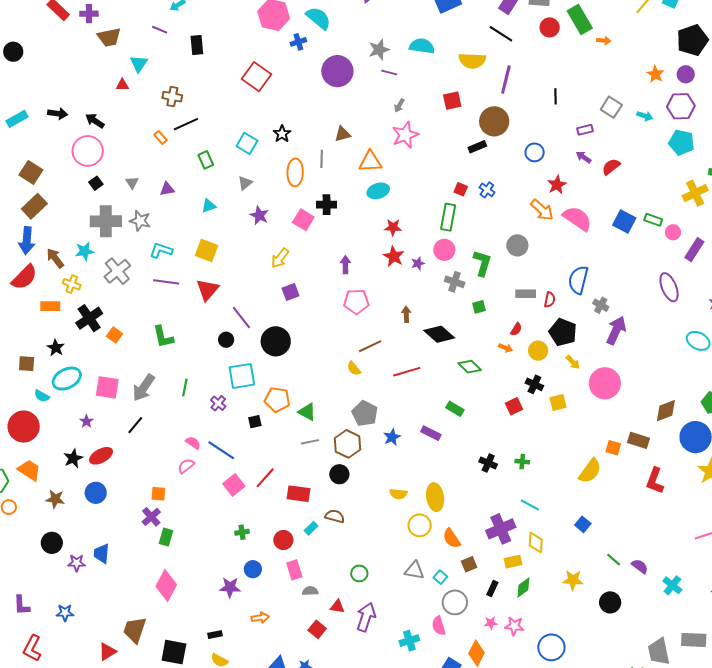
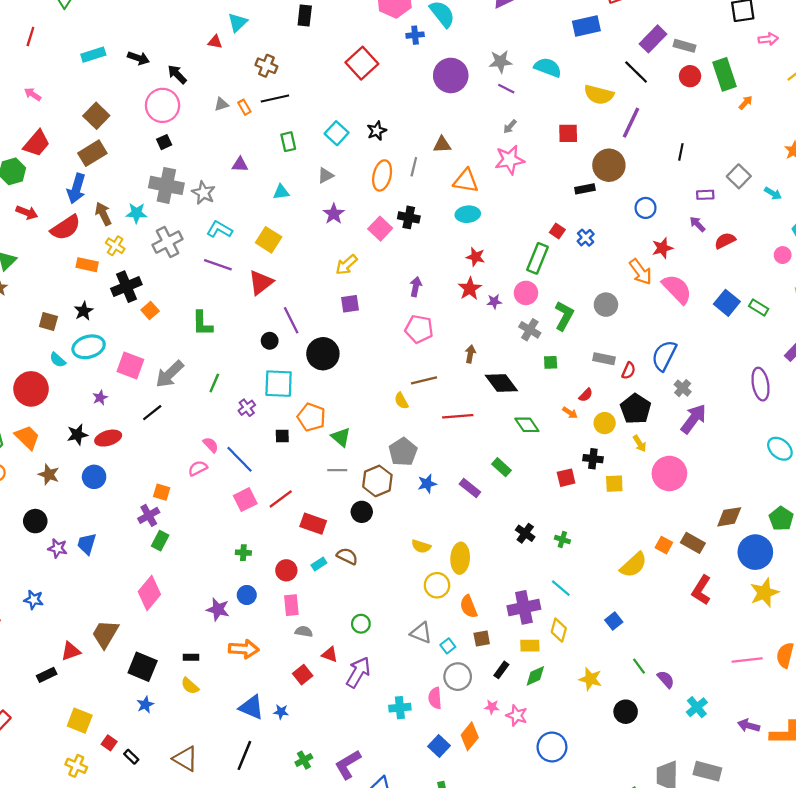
orange arrow: (604, 41) -> (746, 103), turned -64
gray triangle: (132, 183) -> (221, 104), moved, turned 32
pink circle: (673, 232) -> (783, 255), moved
black cross: (534, 384) -> (593, 459), turned -30
orange arrow: (260, 618) -> (244, 649), size x1.5

